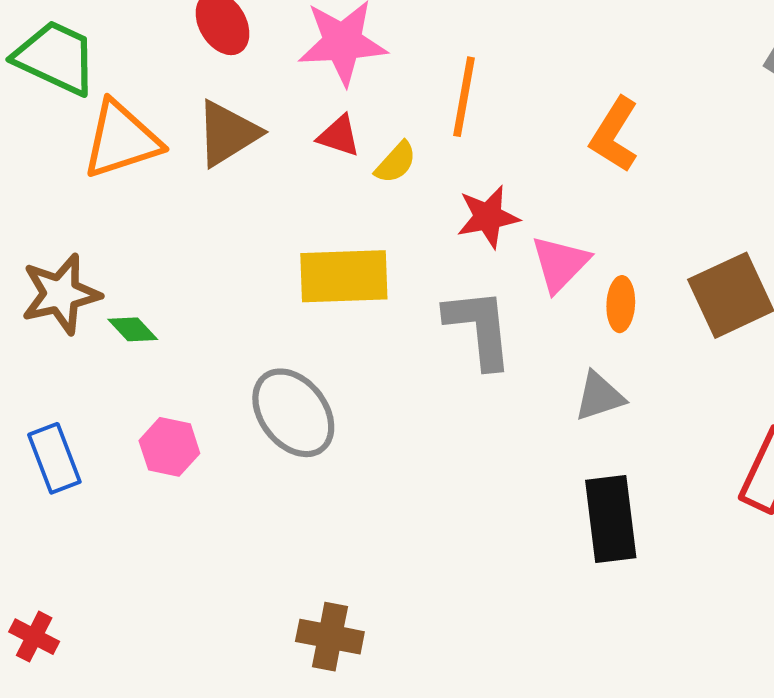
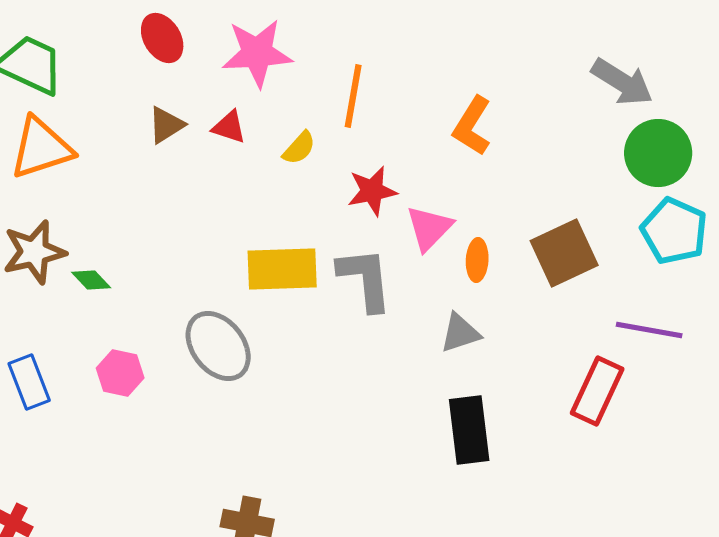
brown triangle: (228, 133) -> (166, 125), size x0.7
red triangle: (339, 136) -> (229, 127), moved
orange triangle: (121, 140) -> (41, 148), moved
yellow rectangle: (344, 276) -> (282, 269), moved

